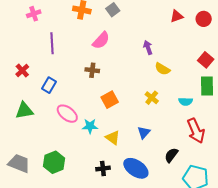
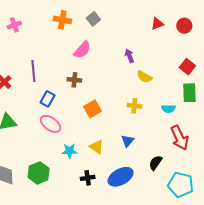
purple line: (52, 43) -> (33, 71), moved
blue rectangle: (49, 85) -> (47, 99), moved
yellow cross: (152, 98) -> (134, 106), turned -32
cyan star: (90, 126) -> (70, 151), moved
blue ellipse: (136, 168) -> (121, 177), turned -60

